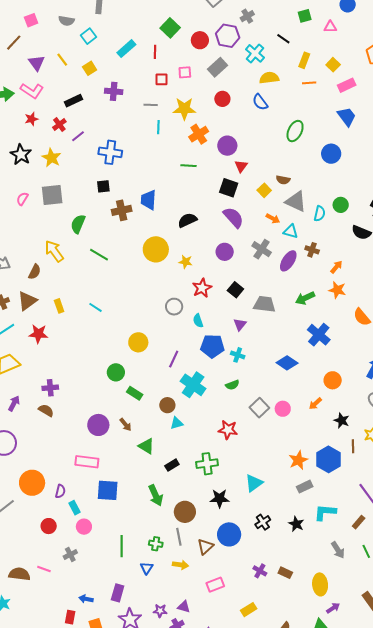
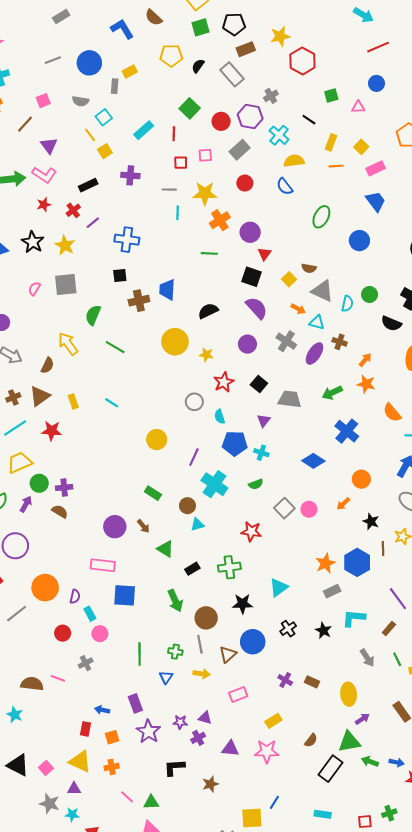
yellow line: (62, 60) -> (90, 135), moved
green circle: (116, 372) -> (39, 483), moved
purple rectangle: (118, 593) -> (135, 703), turned -36

